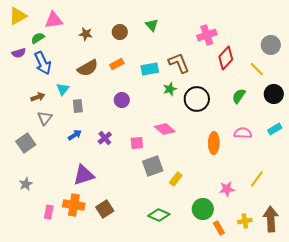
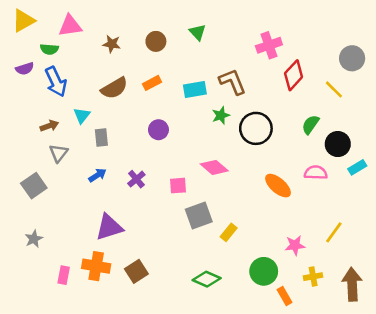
green semicircle: (38, 38) -> (49, 49), turned -144
black circle: (274, 94) -> (338, 144), moved
orange ellipse: (214, 143) -> (278, 186), turned -50
yellow cross: (245, 221) -> (313, 277), moved

